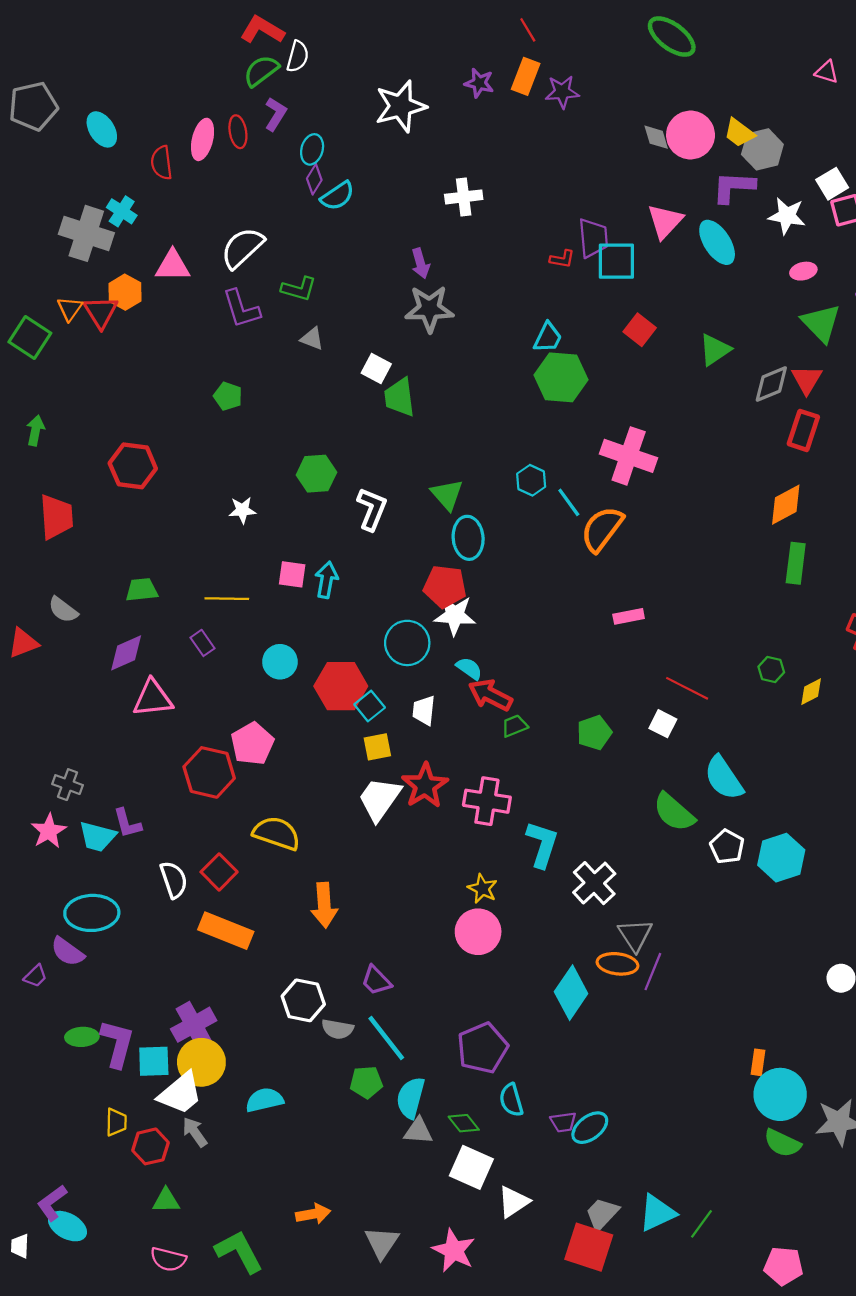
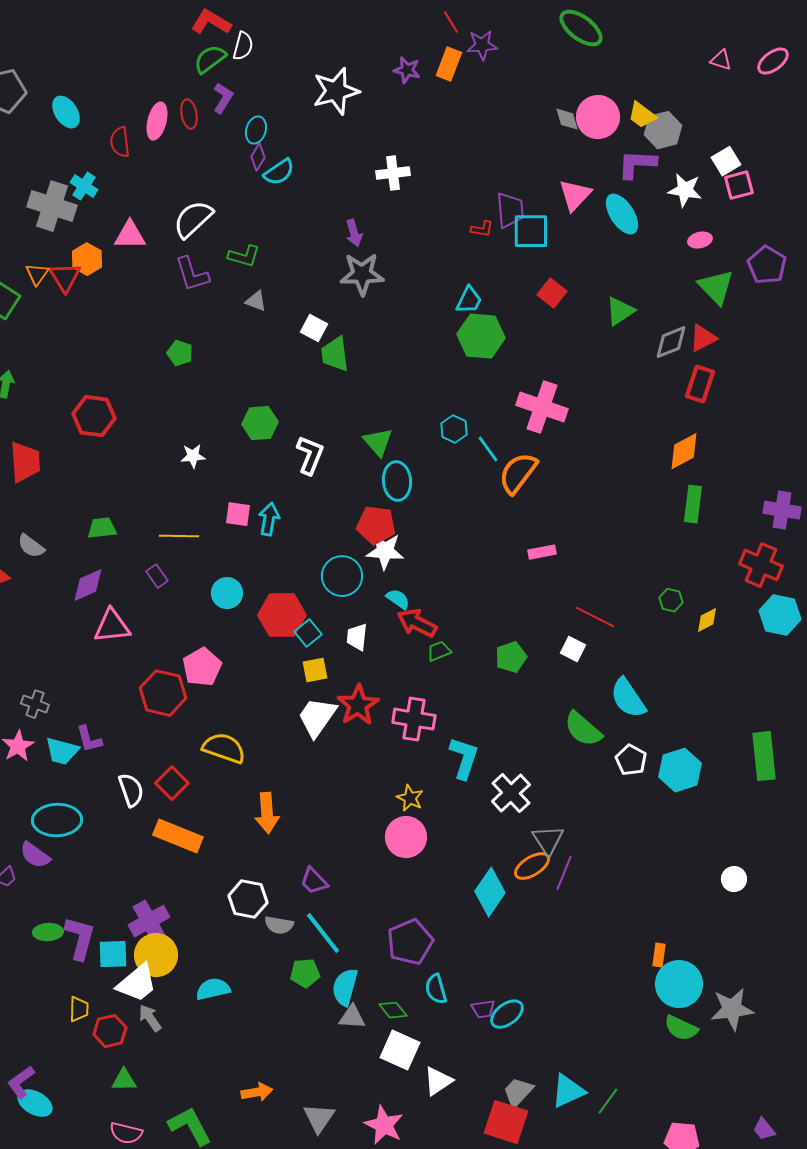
purple star: (562, 92) -> (482, 45), moved
red triangle: (807, 380) -> (703, 338), turned 32
orange ellipse: (617, 964) -> (532, 866), turned -39

